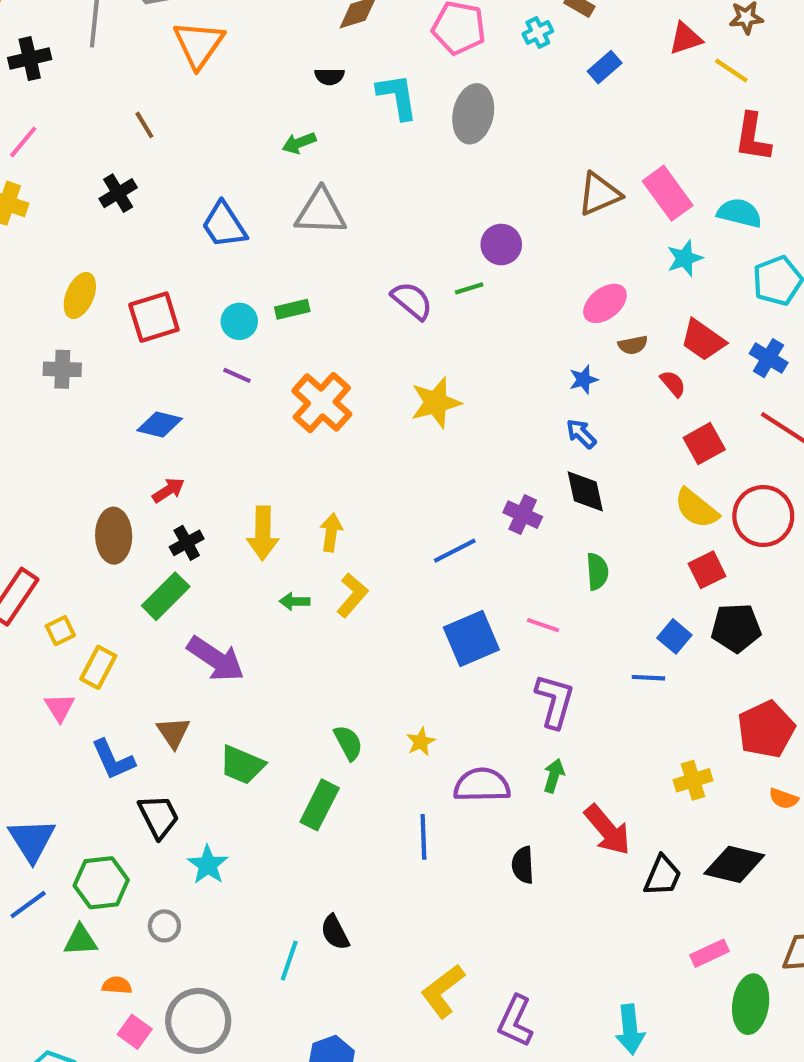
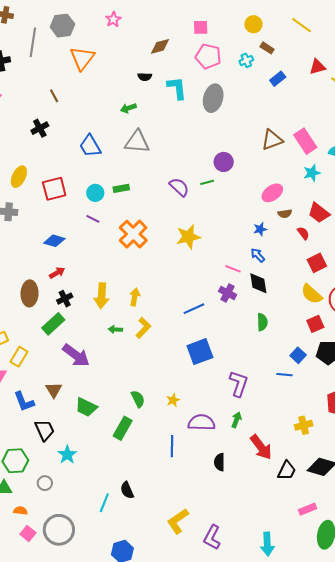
pink line: (543, 625) -> (233, 269), moved

